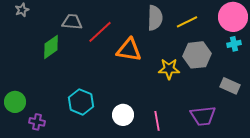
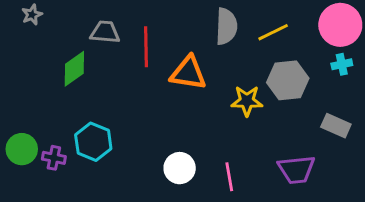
red line: (100, 32) -> (146, 47), turned -48
cyan hexagon: (81, 102) -> (93, 142), moved
purple cross: (37, 122) -> (54, 158), moved

